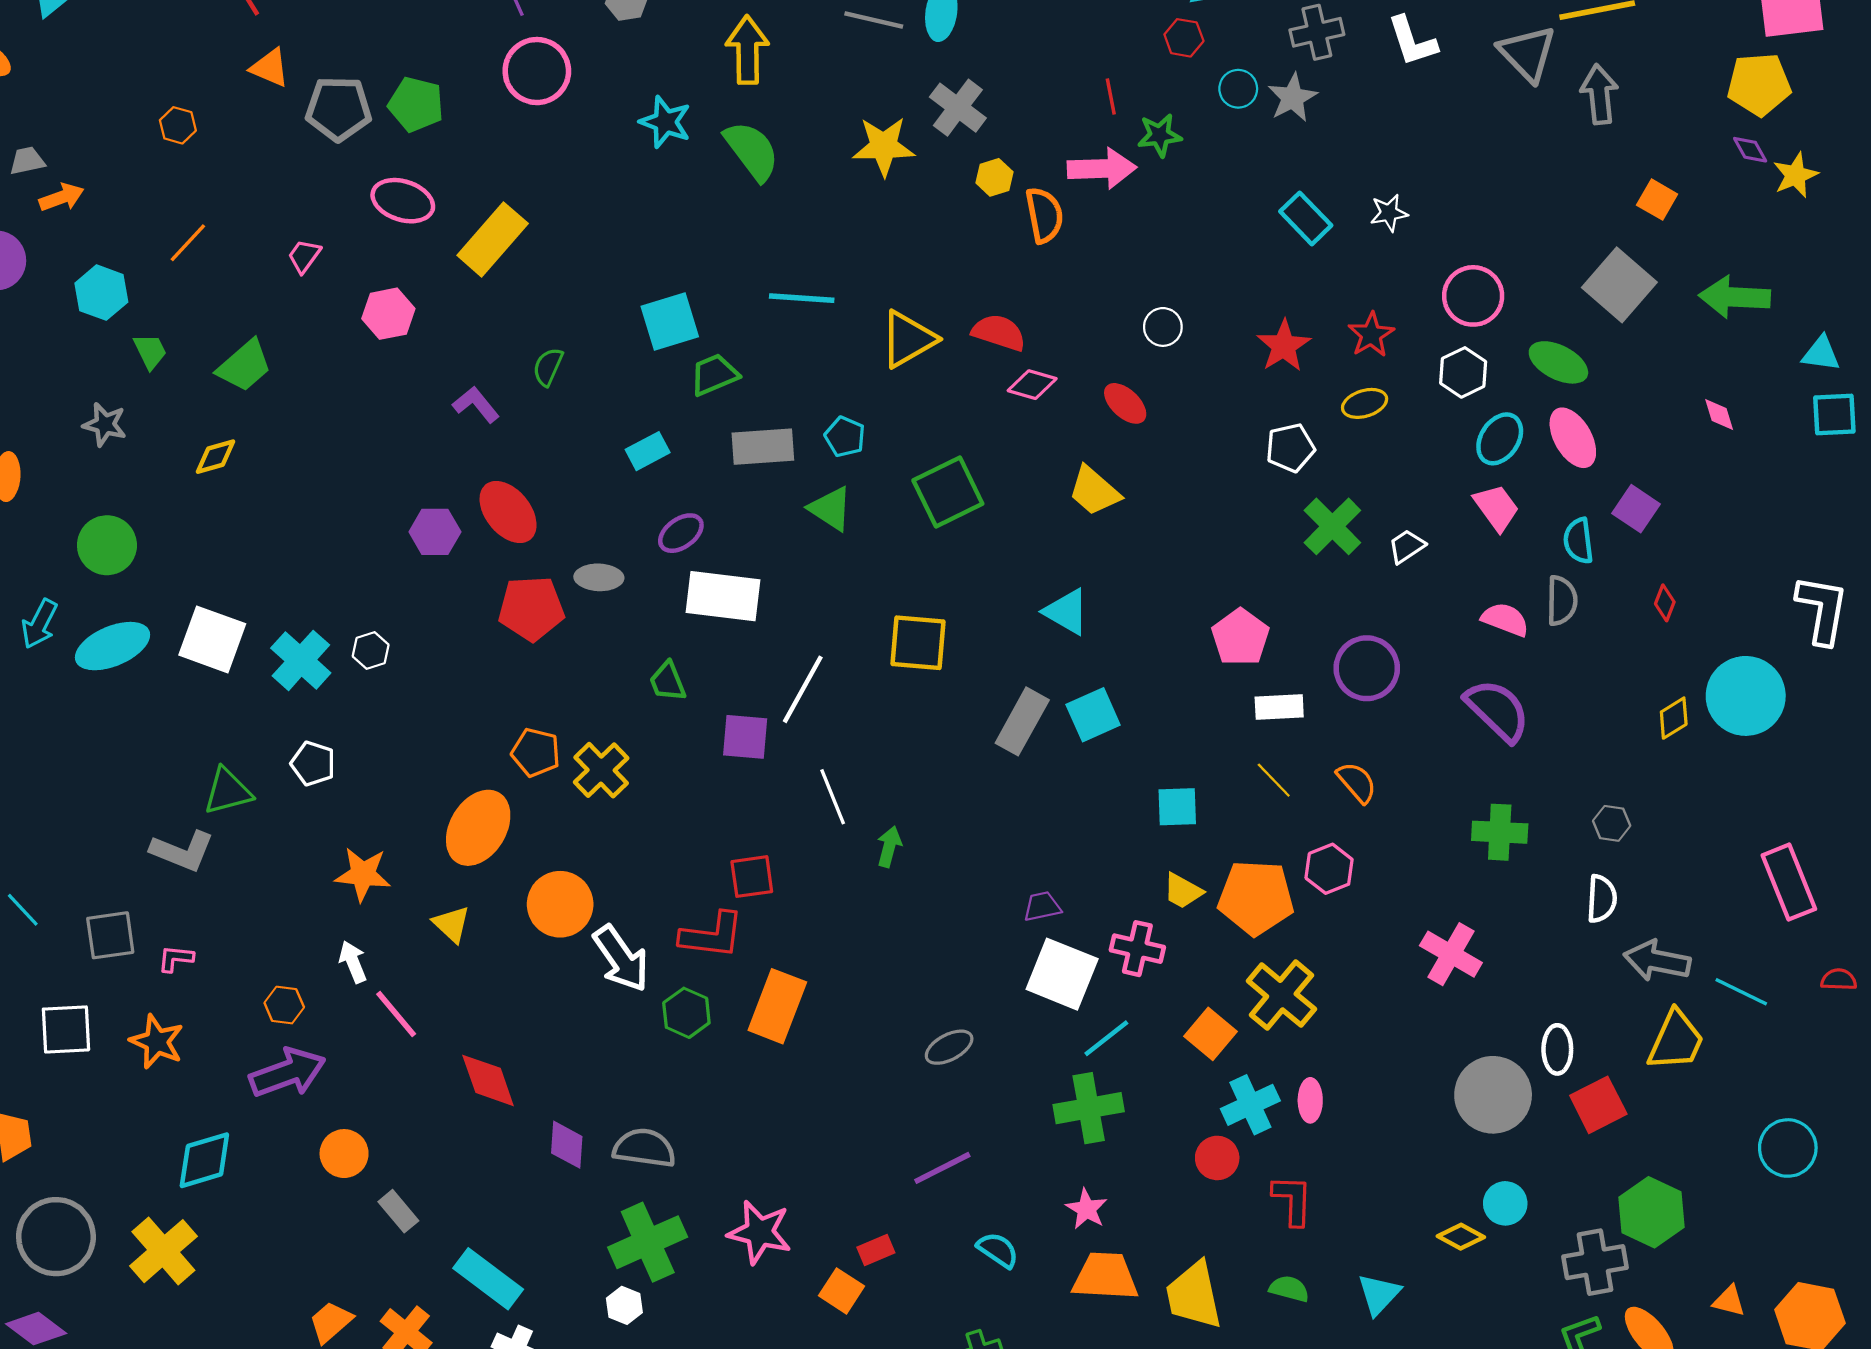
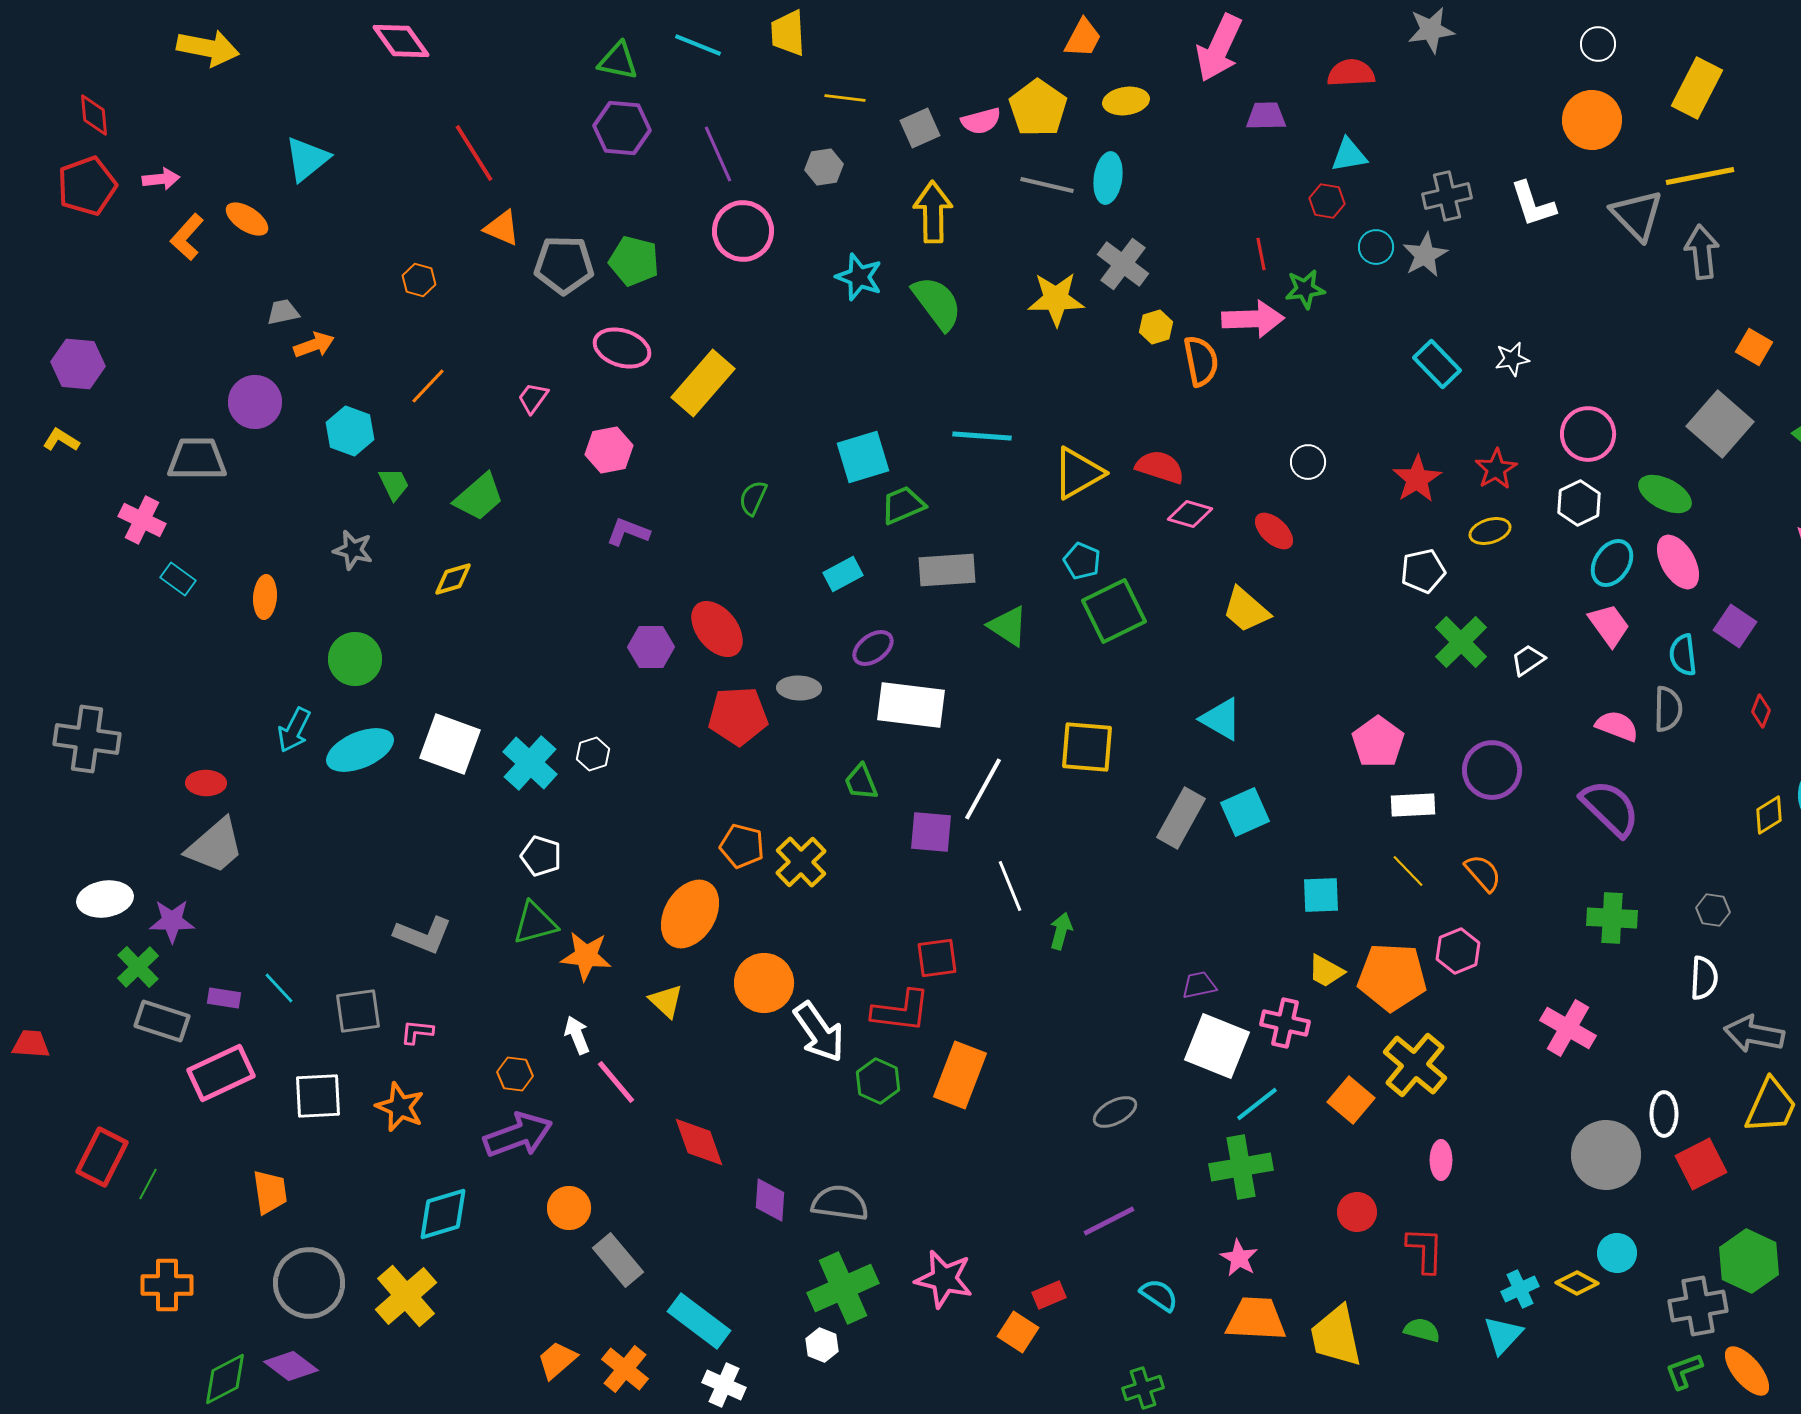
purple L-shape: (476, 405) -> (628, 532), moved, turned -30
cyan pentagon: (845, 437) -> (1082, 561), moved
green triangle: (228, 791) -> (535, 923), moved
cyan cross: (1250, 1105) -> (1520, 1289), moved, size x0.7
gray rectangle: (398, 1211) -> (618, 1260), size x1.4

